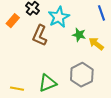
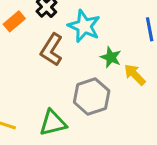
cyan star: (59, 17) -> (84, 26), turned -30
gray hexagon: (82, 75) -> (92, 96), moved

